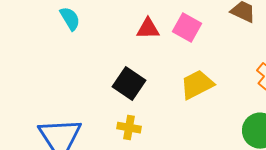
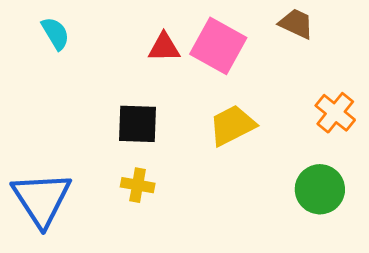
pink square: (187, 28) -> (218, 46), size x1.4
black square: (129, 84) -> (138, 124), turned -32

